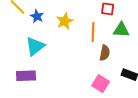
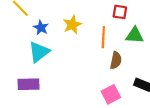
blue star: (37, 16) -> (41, 28), moved
pink square: (101, 84) -> (111, 94), turned 30

